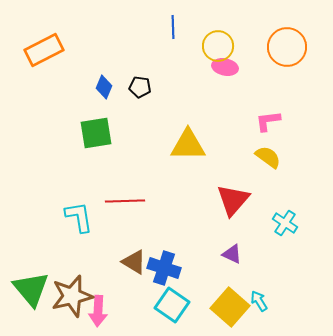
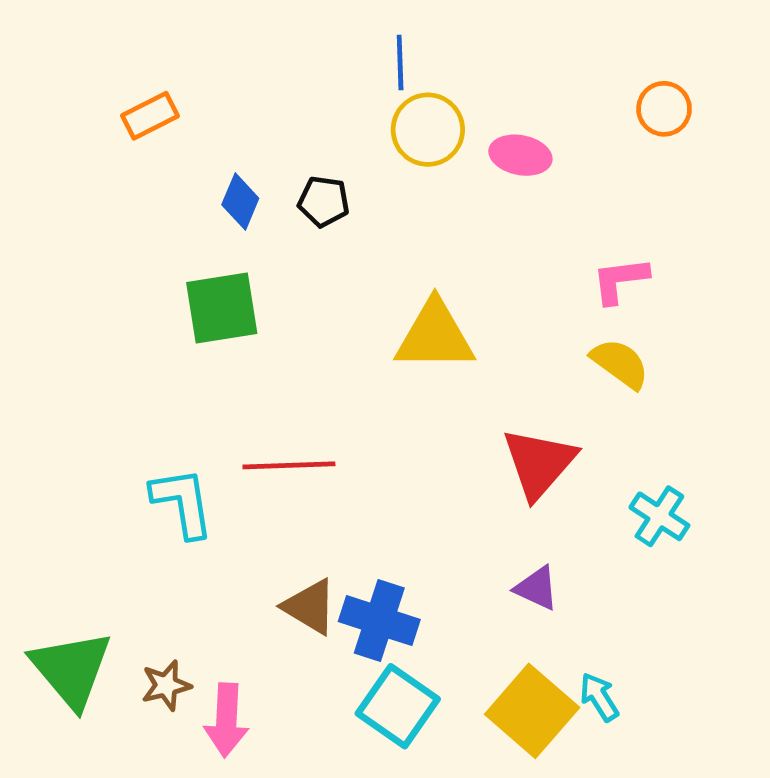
yellow circle: (218, 46) -> (428, 130), moved
orange circle: (287, 47) -> (664, 109), size x0.6
orange rectangle: (44, 50) -> (150, 116), moved, size x0.6
brown star: (72, 296) -> (166, 685), size x0.5

